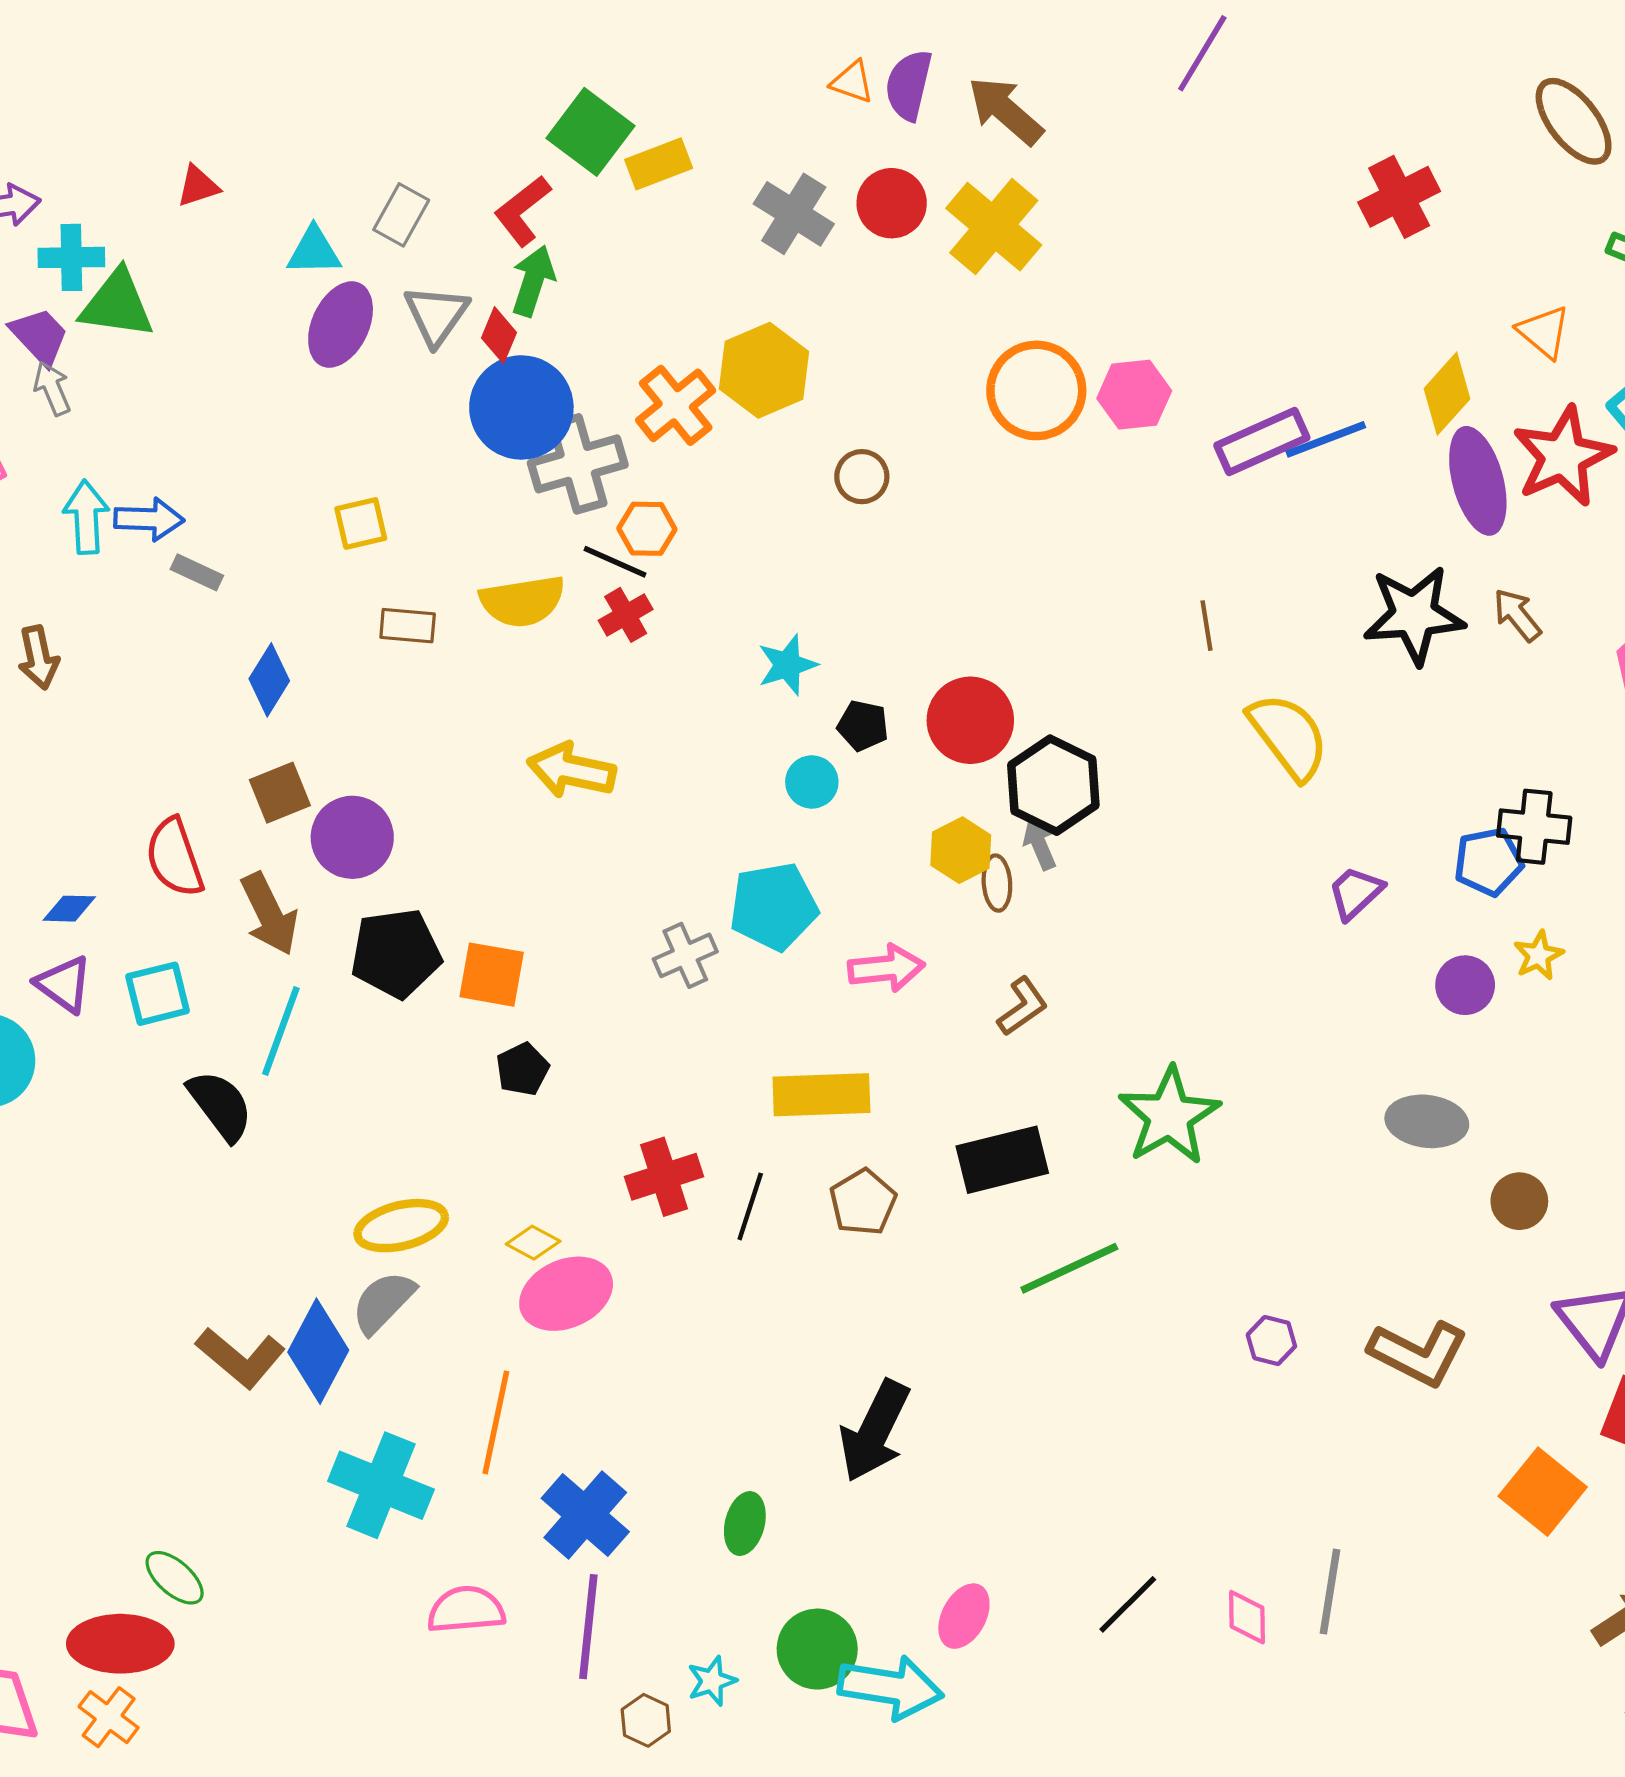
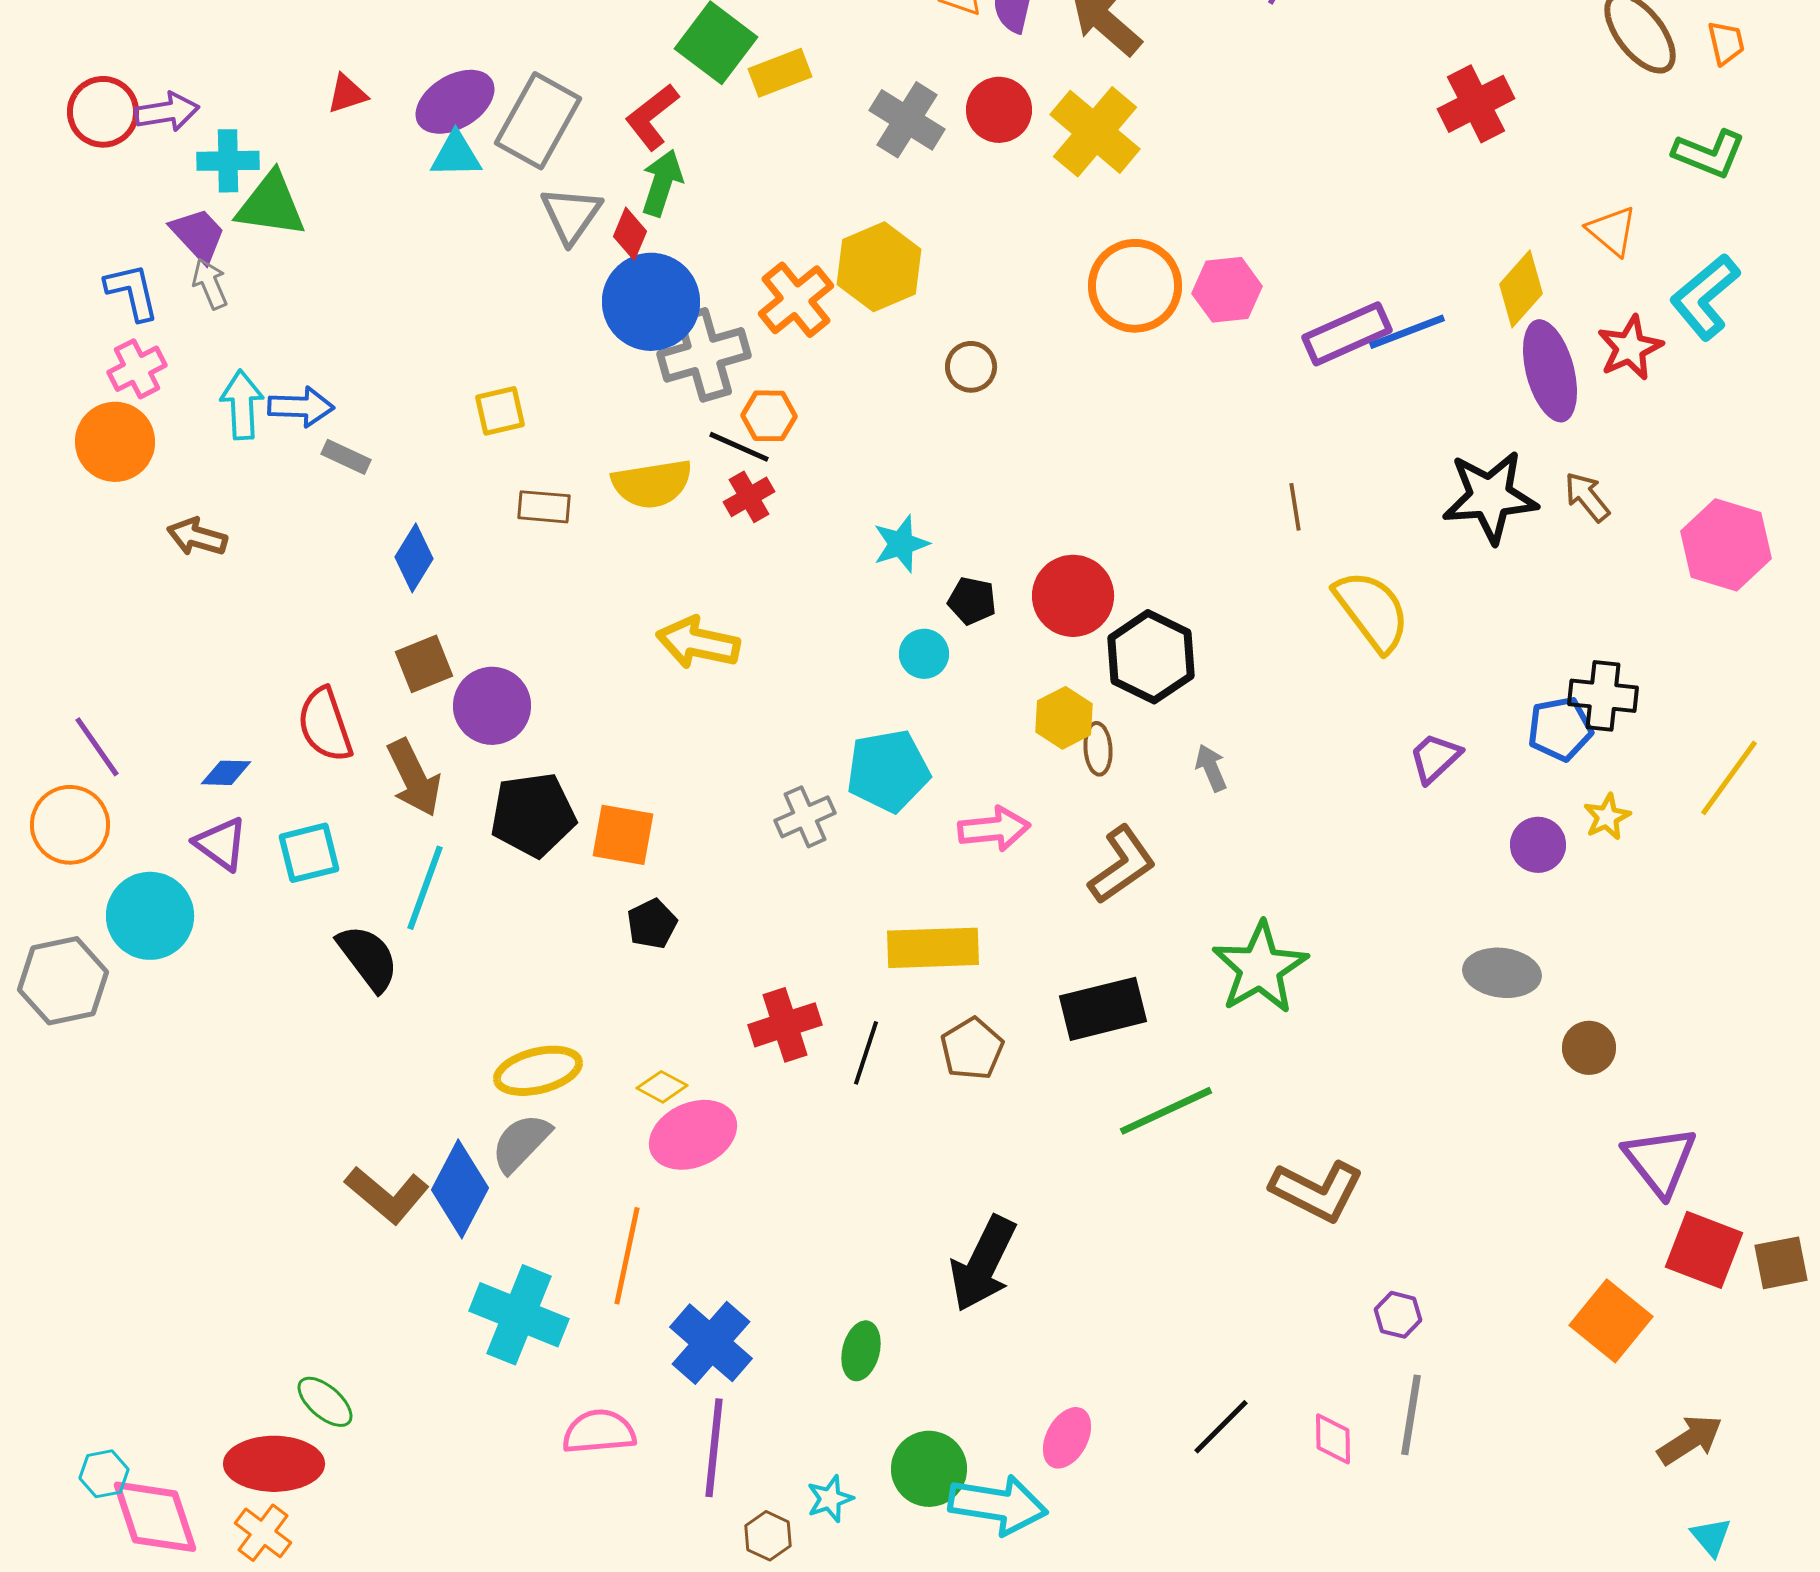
gray rectangle: (401, 215) -> (538, 121), size x1.6
purple ellipse: (341, 324) -> (455, 102), moved, turned 34
red star: (1563, 456) -> (1630, 348), size x0.7
brown arrow: (38, 657) -> (197, 537), turned 118
gray arrow: (1040, 845) -> (1211, 768), moved
brown L-shape: (1022, 1006) -> (1122, 865), size x1.4
purple hexagon: (1271, 1341) -> (1398, 1315), moved
brown L-shape: (1418, 1353) -> (1317, 1191), moved

